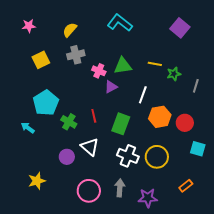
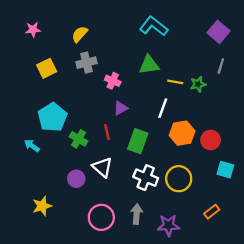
cyan L-shape: (120, 23) -> (154, 26), moved
purple square: (180, 28) -> (219, 32), moved
yellow line: (155, 64) -> (175, 82), moved
green triangle: (123, 66) -> (149, 65), moved
gray line: (196, 86) -> (221, 66), moved
purple triangle: (111, 87) -> (121, 108), moved

